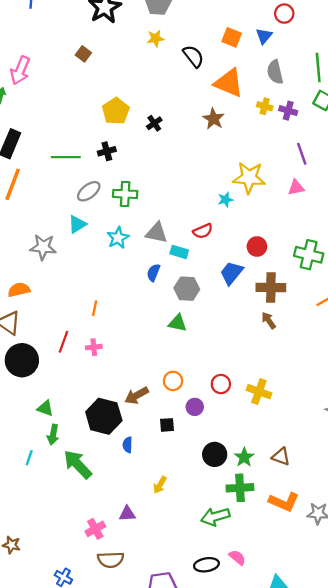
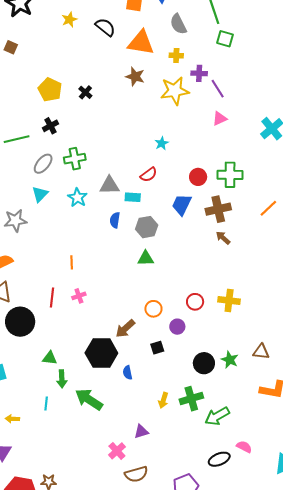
purple cross: (288, 111) -> (199, 73), moved
yellow star: (249, 178) -> (175, 91), moved
green cross: (309, 255) -> (230, 175), moved
green cross: (240, 488) -> (191, 399), moved

